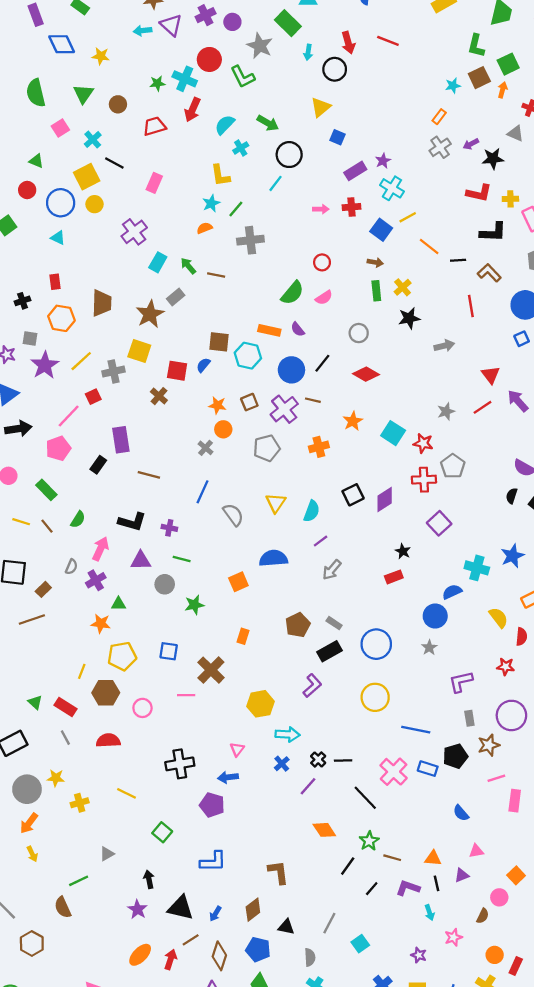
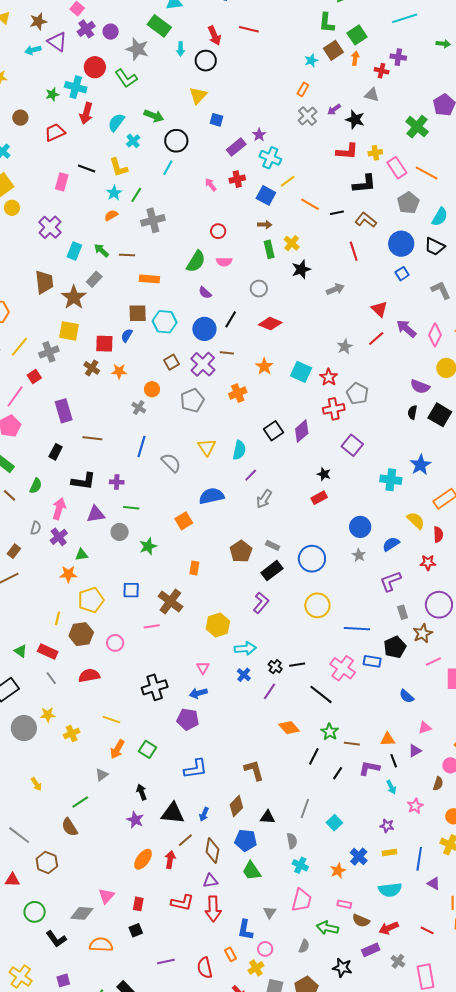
black star: (493, 159) -> (355, 120), turned 30
black line: (114, 163) -> (87, 168), moved
pink arrow: (321, 209) -> (211, 185), turned -120
pink semicircle: (324, 298) -> (224, 262), turned 42
brown trapezoid: (102, 303) -> (44, 282), moved
orange rectangle: (269, 330) -> (149, 279), moved
orange star: (217, 405) -> (119, 371), moved
red star: (423, 443) -> (329, 377), turned 30
black rectangle: (98, 465) -> (56, 452), moved
blue semicircle: (452, 592) -> (391, 544), moved
orange arrow: (29, 823) -> (117, 749), moved

